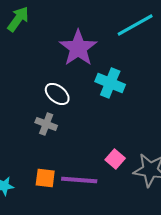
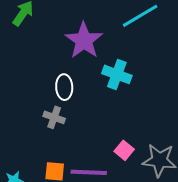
white ellipse: (57, 94) -> (64, 87), turned 50

